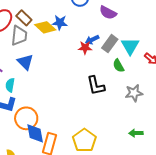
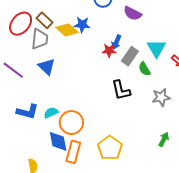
blue arrow: (92, 40) -> (116, 42), turned -40
gray rectangle: (110, 44) -> (130, 56), moved
cyan semicircle: (10, 85) -> (51, 113), moved, turned 56
orange circle: (26, 118) -> (71, 123), moved
green arrow: (136, 133) -> (164, 139), turned 120

